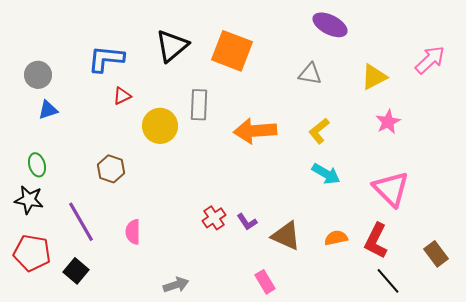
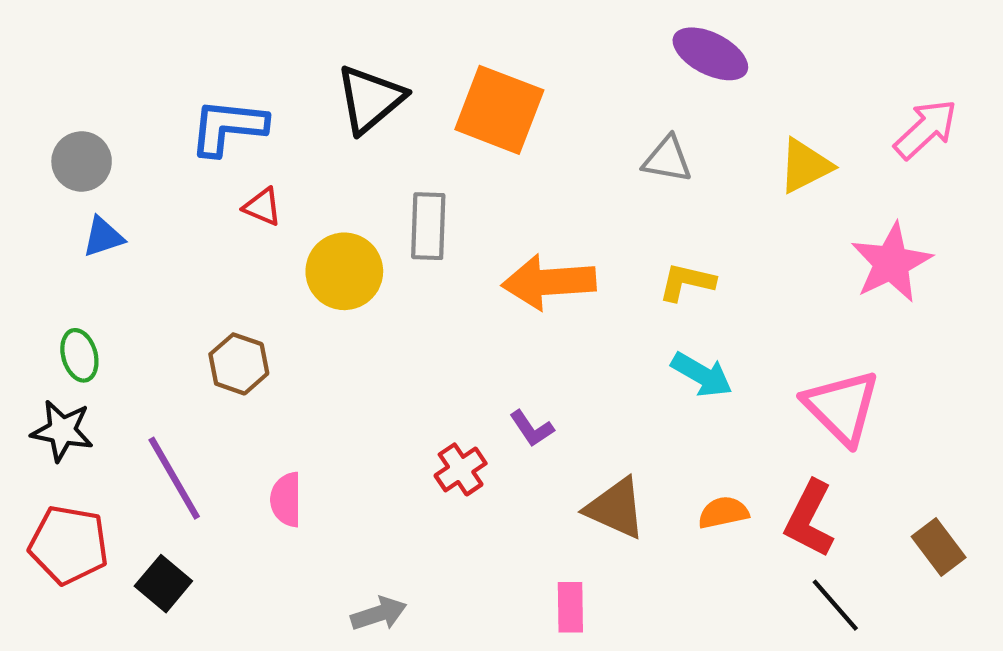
red triangle: (122, 96) -> (262, 207), turned 48
pink star: (388, 122) -> (891, 263), moved, size x1.5
yellow L-shape: (319, 131) -> (687, 282), turned 52
purple L-shape: (247, 222) -> (532, 429), moved
pink rectangle: (265, 282) -> (570, 607), turned 30

